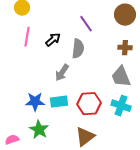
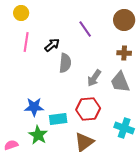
gray semicircle: (78, 49) -> (65, 63), moved
gray arrow: (62, 73) -> (94, 78), moved
cyan rectangle: (59, 102) -> (58, 119), moved
cyan cross: (121, 106) -> (124, 128), moved

